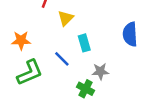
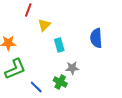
blue line: (62, 59) -> (36, 87), moved

